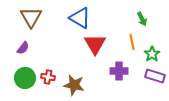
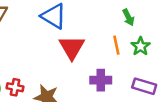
green star: (152, 54) -> (141, 46), moved

